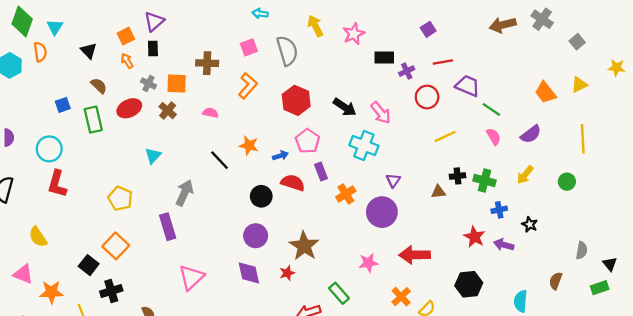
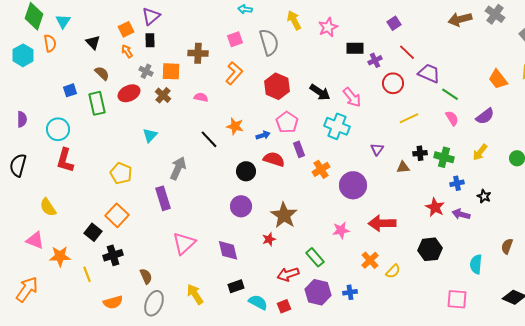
red line: (443, 62) -> (407, 52), turned 54
purple triangle: (393, 180) -> (377, 149), moved
purple diamond: (249, 273) -> (228, 250), moved

